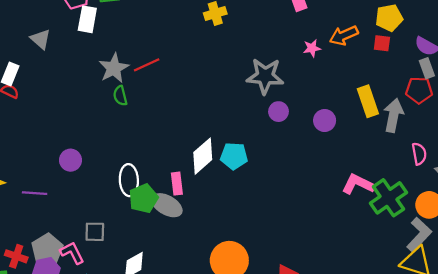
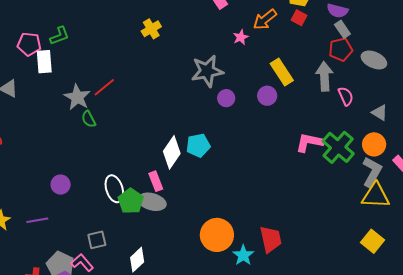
red square: (382, 43) -> (299, 18), turned 35
yellow rectangle: (368, 101) -> (282, 72), moved
pink semicircle: (419, 154) -> (346, 96), moved

